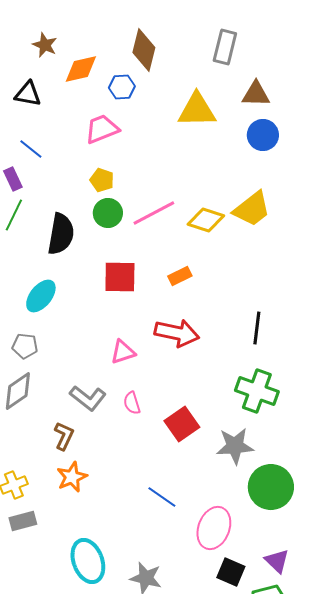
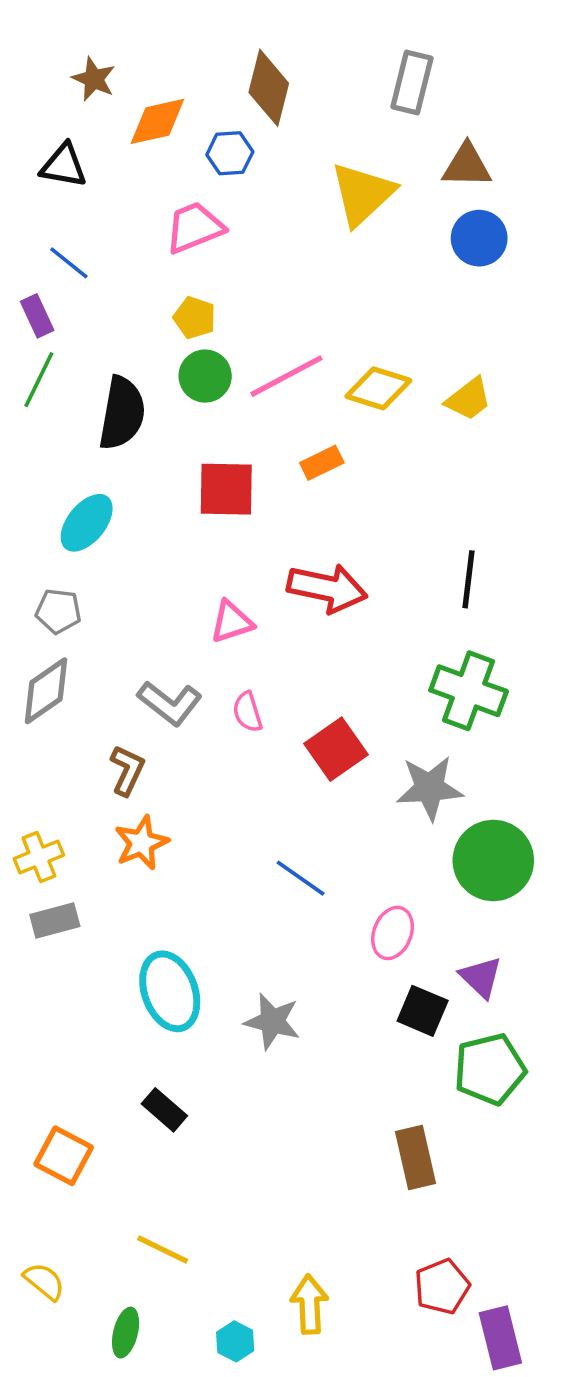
yellow triangle: (197, 110) -> (362, 194), turned -42
yellow trapezoid: (252, 209) -> (469, 399), moved, size x0.7
orange rectangle: (180, 276) -> (322, 463), moved
pink ellipse: (214, 528) -> (393, 933), size x0.7
purple triangle: (277, 561) -> (481, 977), moved

